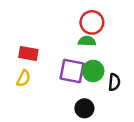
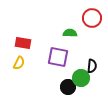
red circle: (92, 22) -> (92, 18), moved
green circle: (93, 71) -> (81, 78), moved

